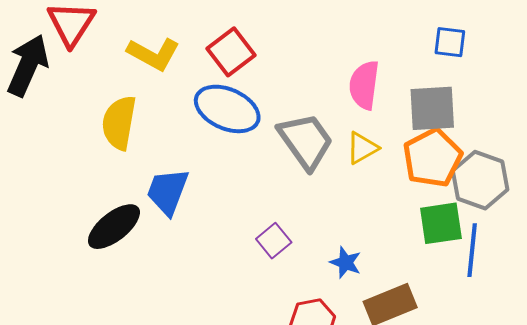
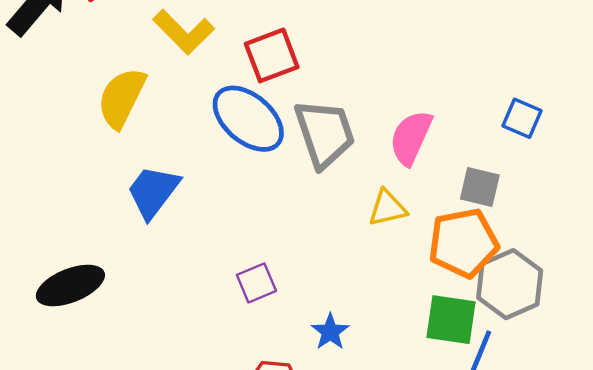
gray square: (432, 108) -> (480, 187), size x0.7
gray trapezoid: (306, 141) -> (325, 133), moved
black ellipse: (114, 227) -> (70, 286), moved

